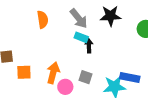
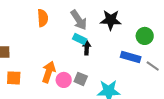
orange square: (24, 72) -> (14, 78), moved
blue rectangle: (130, 77) -> (131, 57), moved
pink circle: (65, 87) -> (64, 80), moved

